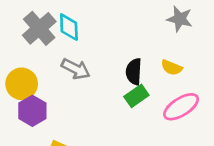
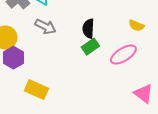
yellow semicircle: (172, 68) -> (136, 26), moved

